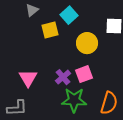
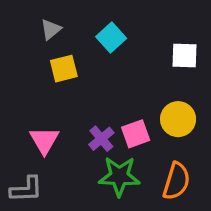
yellow square: (50, 30) -> (64, 69), moved
yellow circle: (87, 43) -> (178, 119), moved

